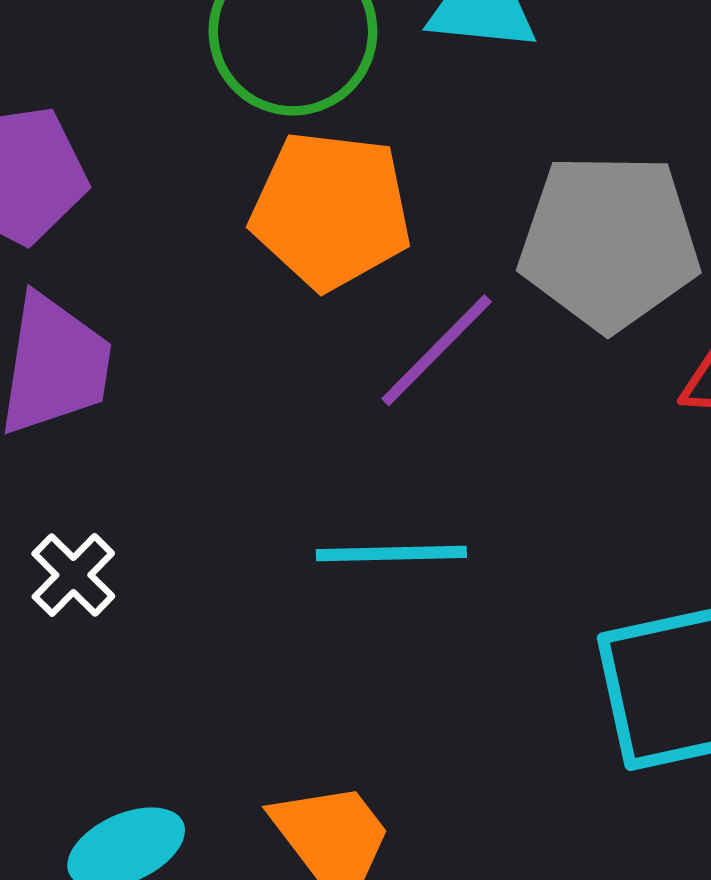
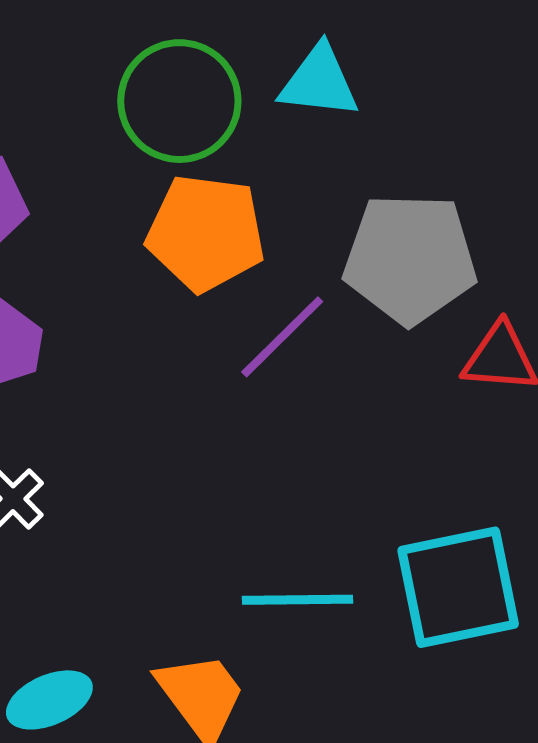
cyan line: (391, 553) -> (298, 600), moved

